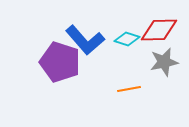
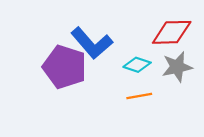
cyan diamond: (127, 39) -> (137, 65), moved

